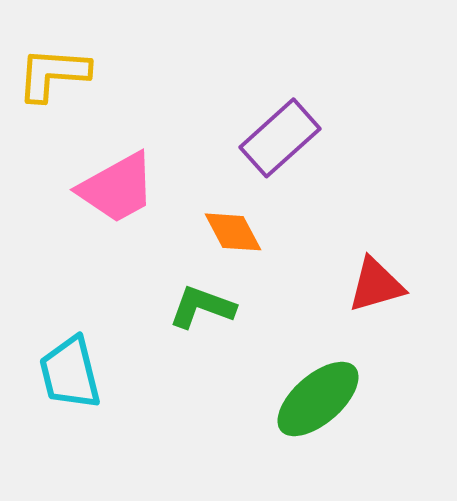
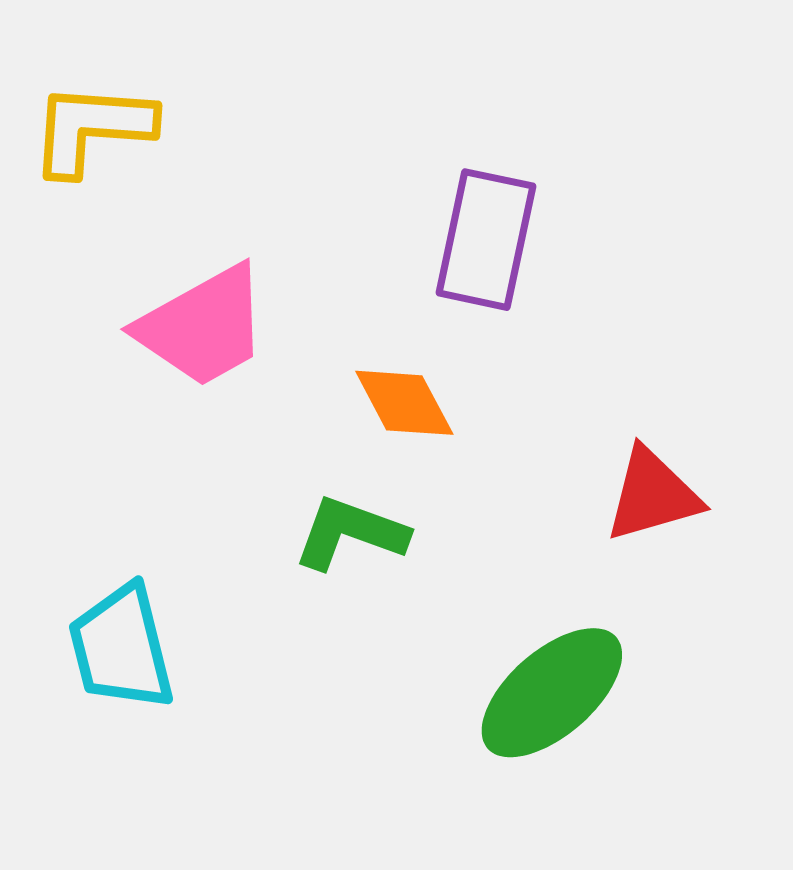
purple rectangle: (280, 138) -> (486, 240), turned -36

